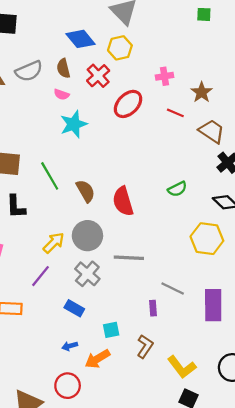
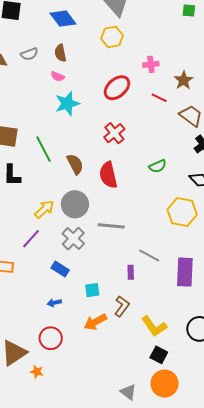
blue diamond: (80, 39) -> (63, 19), moved
gray semicircle: (29, 71) -> (29, 54), size x0.7
red cross: (98, 76) -> (114, 133), moved
orange arrow: (97, 359) -> (95, 322), moved

